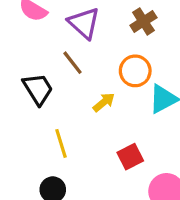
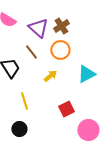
brown cross: (143, 21) -> (61, 26), moved
orange circle: (135, 71) -> (60, 50), moved

